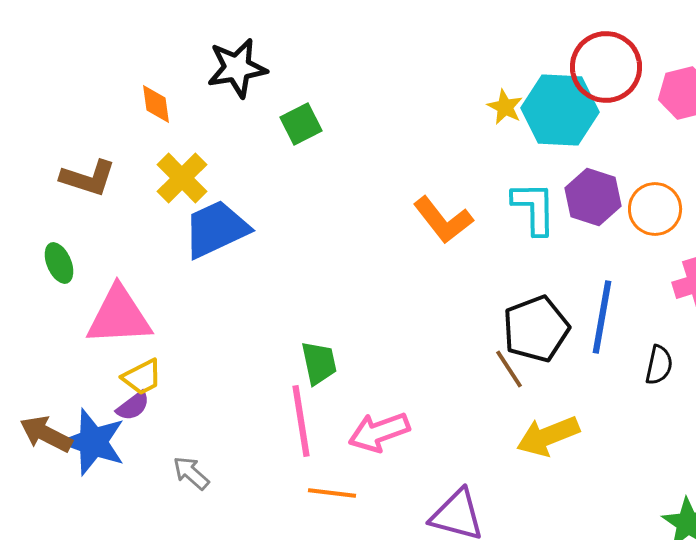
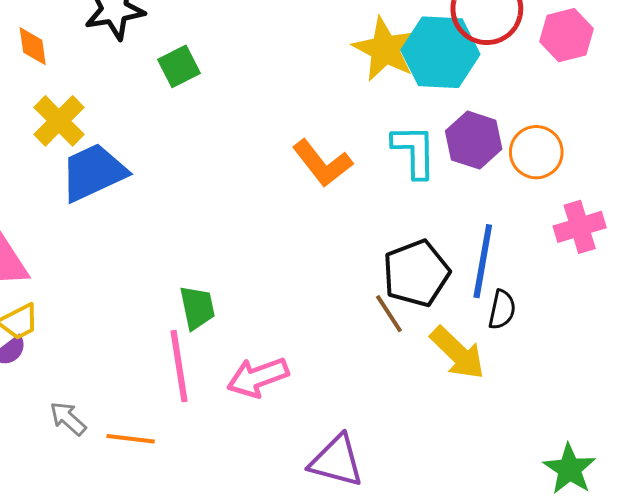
yellow star: (505, 107) -> (385, 49), size x1.8
black semicircle: (659, 365) -> (502, 310), moved
yellow arrow: (548, 436) -> (458, 353), moved, turned -114
orange line: (332, 493) -> (131, 439), moved

